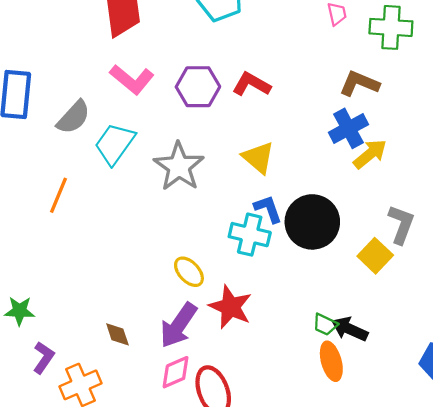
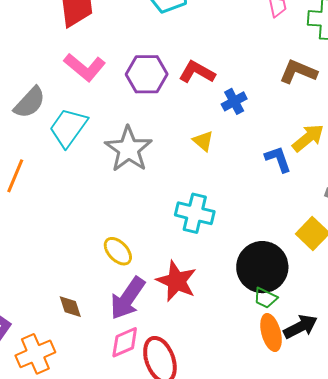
blue cross: (348, 128) -> (234, 101), moved, size x0.7
yellow triangle: (258, 158) -> (203, 141), size x0.7
blue L-shape: (268, 209) -> (278, 159), moved
black circle: (312, 222) -> (262, 267), moved
yellow ellipse: (189, 272) -> (118, 251), moved
black arrow: (350, 329) -> (300, 327), moved, turned 128

